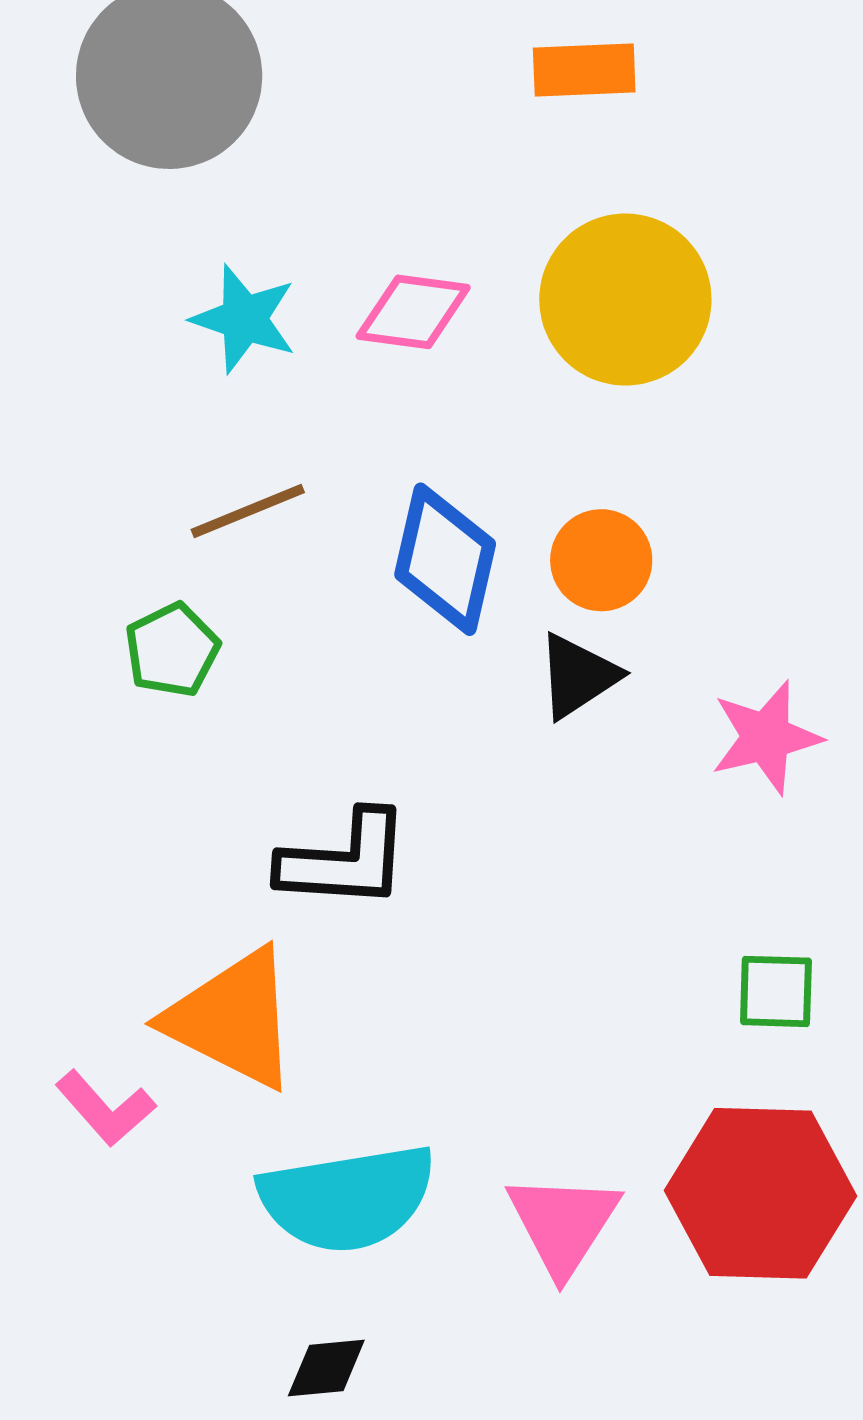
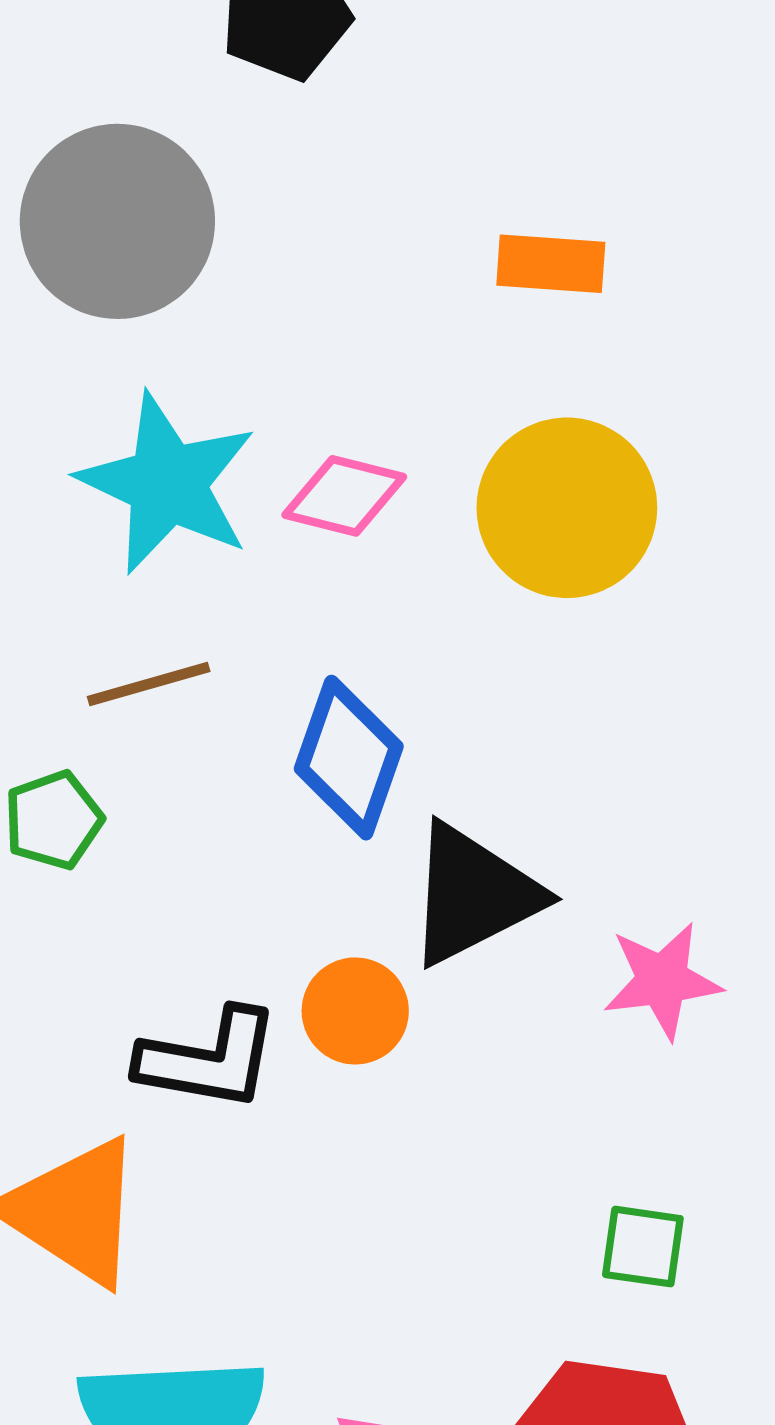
cyan star: (244, 319) -> (167, 483), size x1.6
orange circle: (601, 560) -> (355, 1011), moved
black triangle: (578, 676) -> (473, 895), size x1.6

